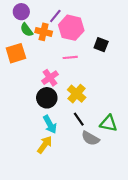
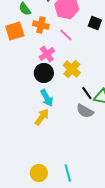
orange cross: (44, 32) -> (41, 25), moved
pink line: (70, 57) -> (66, 35), turned 48
black line: (79, 119) -> (87, 93), moved

